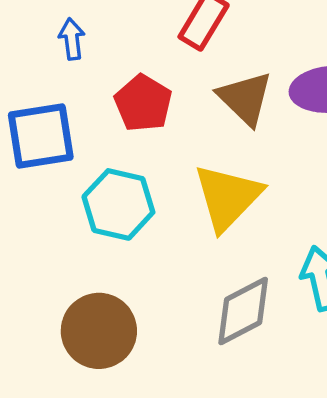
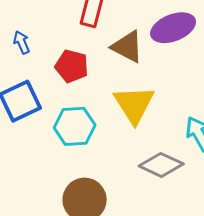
gray diamond: (243, 311) -> (161, 165), turned 69

